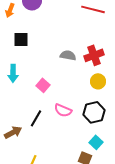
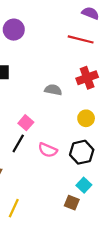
red cross: (94, 55) -> (87, 78), moved
black line: (36, 118) -> (18, 143), moved

